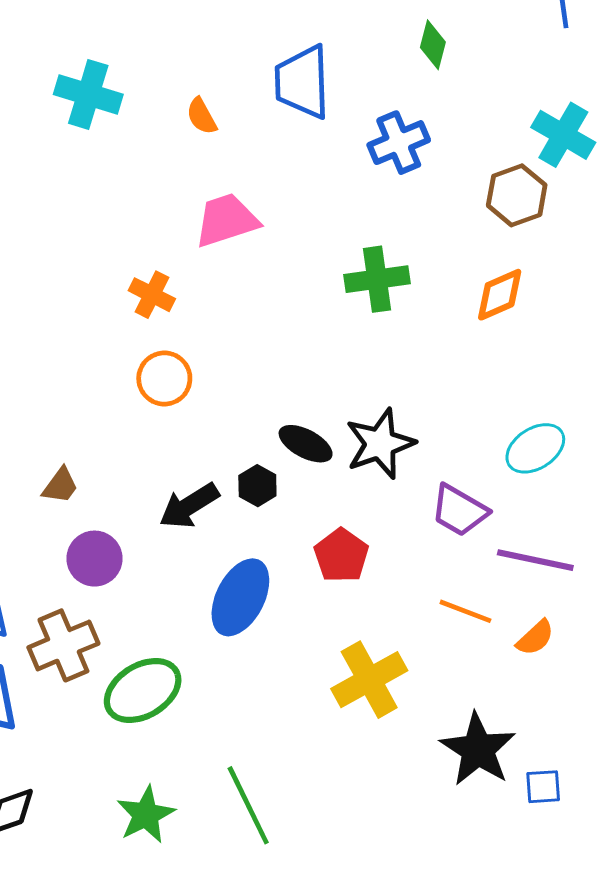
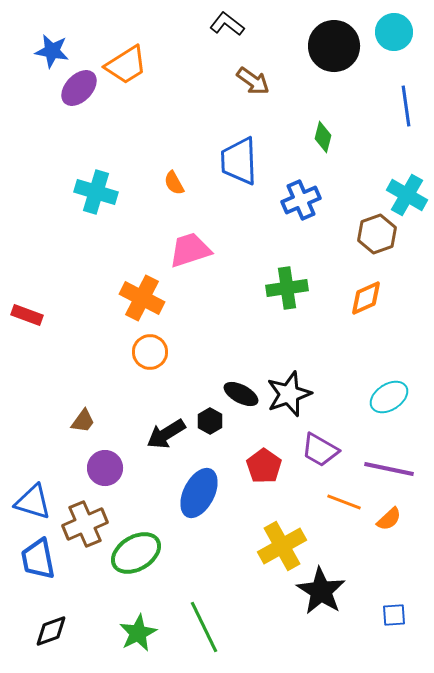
cyan cross: (88, 94) -> (96, 192), moved
orange cross: (152, 295) -> (142, 298), size x1.5
purple trapezoid: (459, 510) -> (320, 450), moved
black star: (478, 749) -> (321, 591), moved

